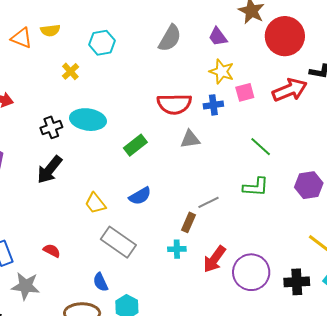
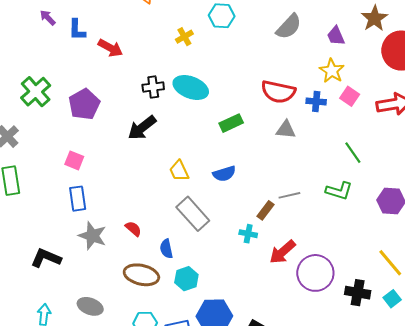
pink square: (245, 92) -> (350, 96), turned 36
red semicircle: (52, 251) -> (133, 229), moved

